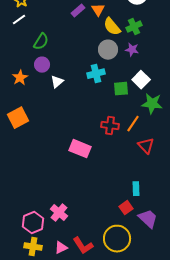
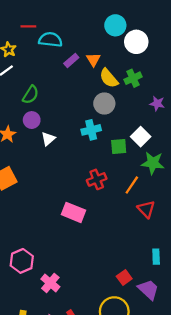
purple star: (132, 50) -> (157, 103), moved
red cross: (110, 126) -> (97, 179), moved, turned -30
cyan rectangle: (136, 189) -> (156, 257), moved
pink hexagon: (33, 223) -> (22, 261), moved

